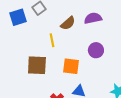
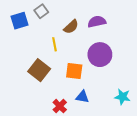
purple circle: (96, 50) -> (100, 55), size x1.5
brown square: (37, 65) -> (39, 70), turned 35

